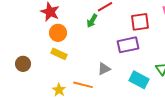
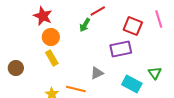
red square: (140, 22) -> (133, 26), turned 30
yellow rectangle: (59, 54) -> (52, 58), turned 35

